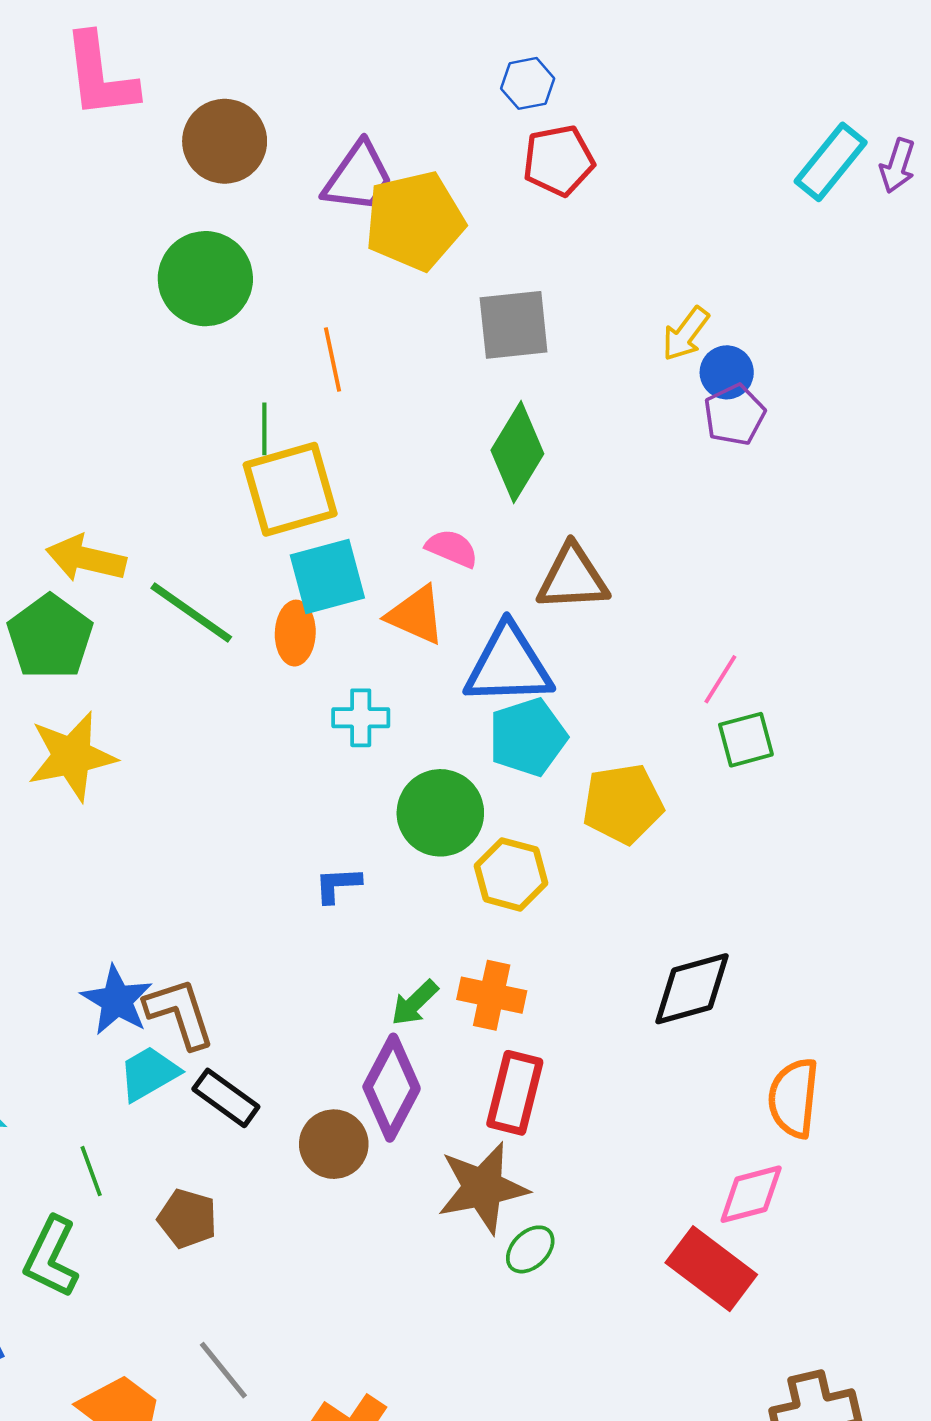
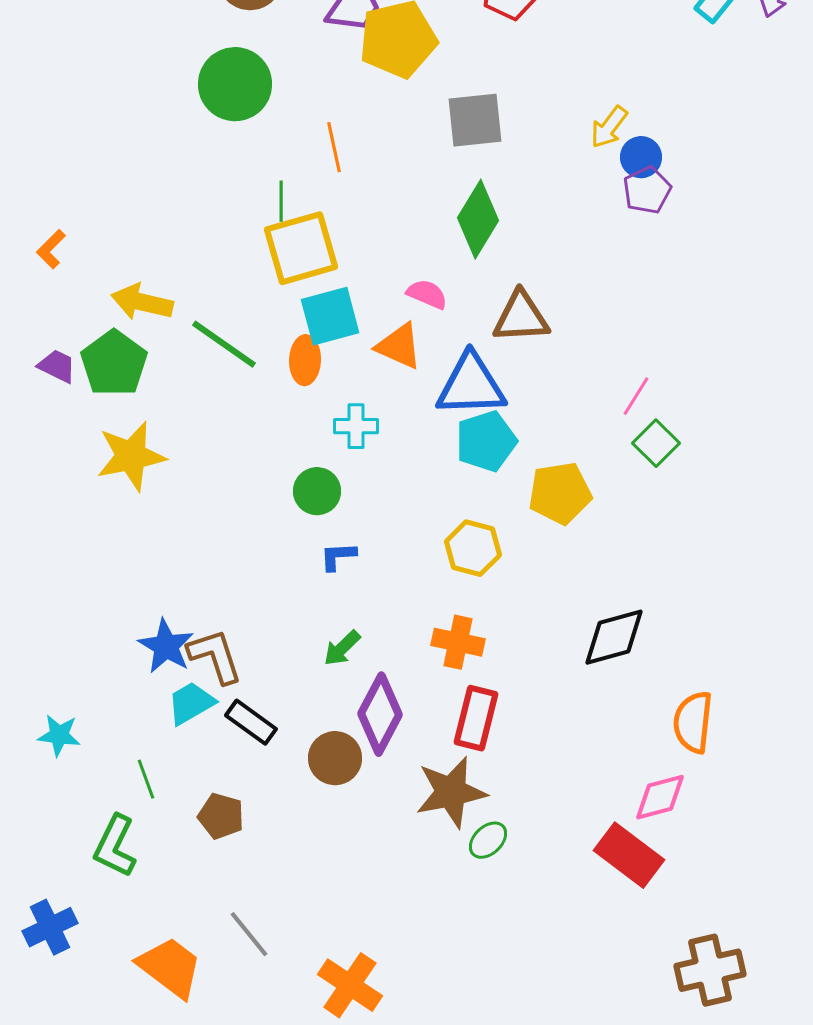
green square: (746, 740) -> (656, 443), turned -30
green circle: (440, 813) -> (317, 491), moved, size x0.7
green arrow: (415, 1003) -> (342, 648), moved

